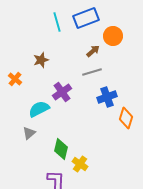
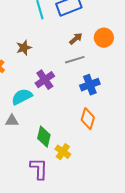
orange circle: (113, 36) -> (104, 38), moved
orange diamond: (126, 118) -> (88, 119), moved
gray triangle: (29, 133) -> (12, 121), turned 40

